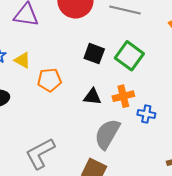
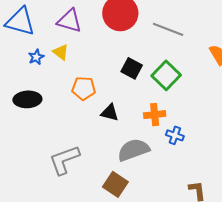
yellow triangle: (22, 60) -> (61, 52), moved
black triangle: (92, 97) -> (110, 113), moved
gray semicircle: (107, 134) -> (133, 150), turned 32

